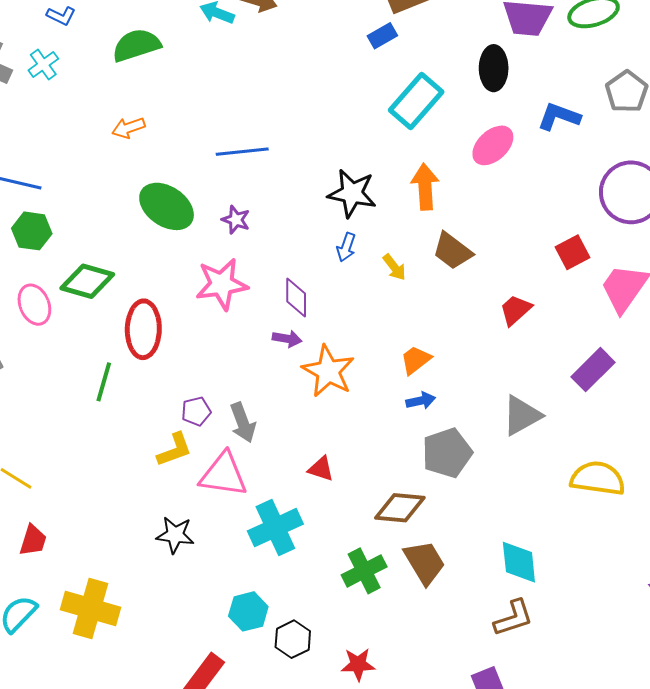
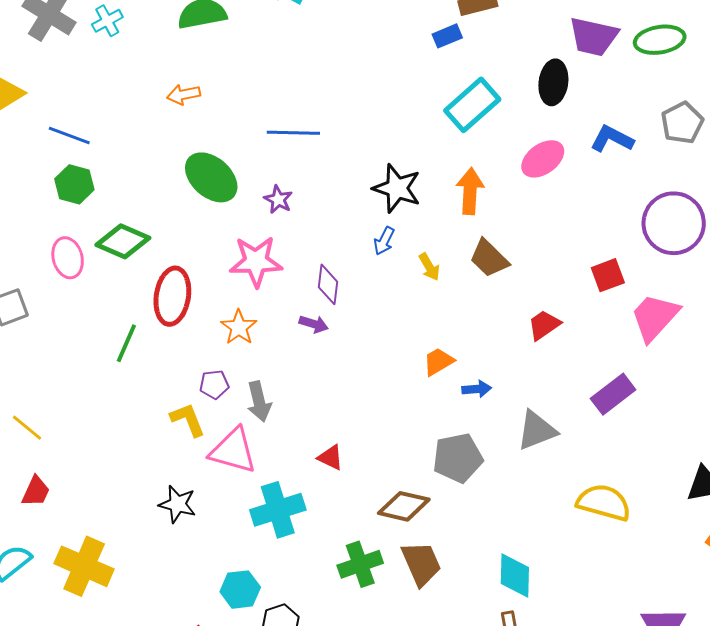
orange star: (328, 371) -> (239, 327), moved, size x0.7
blue arrow: (421, 401) -> (477, 389), moved
yellow L-shape: (174, 450) -> (188, 420), turned -99

